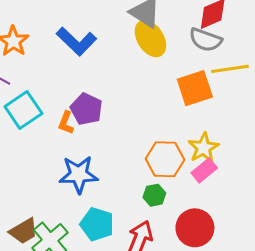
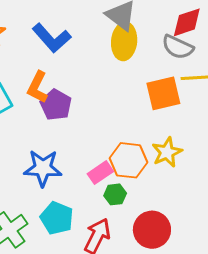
yellow ellipse: (150, 38) -> (124, 41), turned 33
orange L-shape: (66, 123) -> (37, 87), moved, size x1.4
pink rectangle: (204, 170) -> (100, 173), moved

